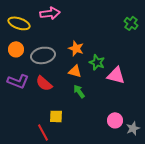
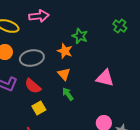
green star: (97, 62) -> (80, 36), moved
orange triangle: (75, 71) -> (64, 74), turned 32
yellow square: (56, 116) -> (39, 108), moved, turned -32

